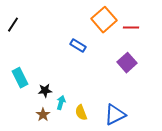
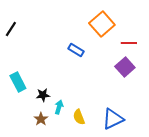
red line: (131, 28) -> (129, 43), moved

